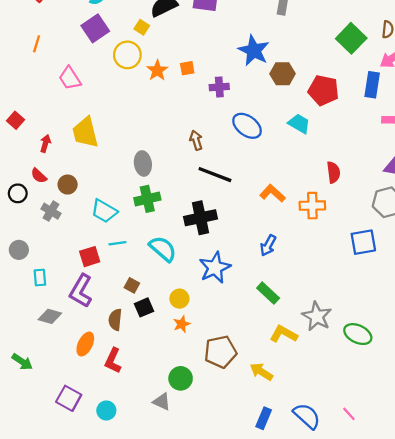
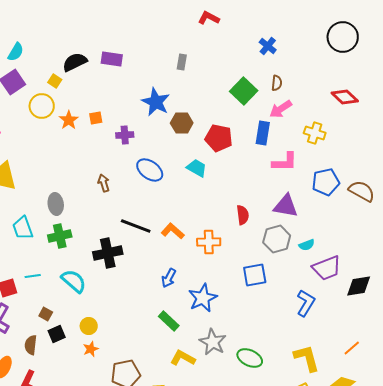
red semicircle: (333, 172) -> (243, 215), moved
black line: (215, 175) -> (136, 226), moved
cyan trapezoid: (104, 211) -> (23, 228), moved, turned 40
blue star: (215, 268) -> (203, 298), moved

